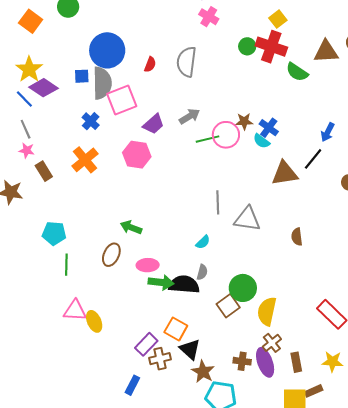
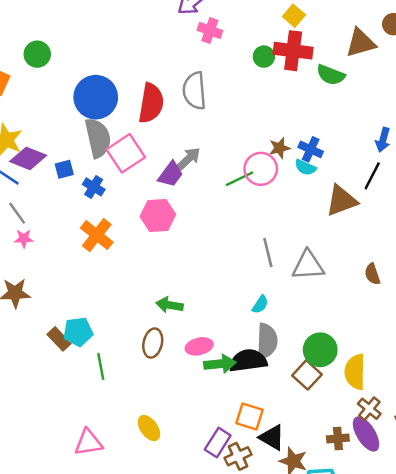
red semicircle: (150, 64) -> (151, 103), size x2.0
blue square: (82, 76) -> (64, 169), moved
gray arrow: (189, 116) -> (189, 159), moved
brown rectangle: (44, 171) -> (59, 339), moved
gray semicircle: (202, 272) -> (267, 341), size x1.8
pink triangle: (75, 311) -> (88, 442), moved

